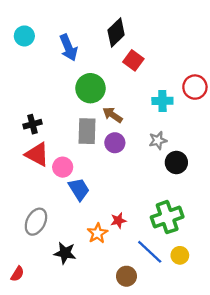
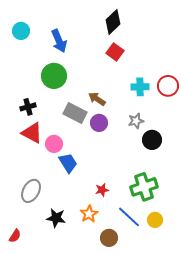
black diamond: (116, 32) -> (113, 22), moved
red circle: (195, 87) -> (168, 86), moved
green circle: (90, 88) -> (54, 76), moved
gray rectangle: (87, 131) -> (75, 113), turned -65
orange star: (97, 233) -> (89, 214), moved

